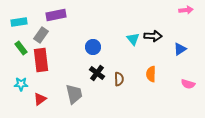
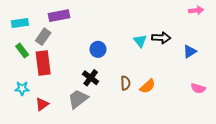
black cross: (97, 73) -> (91, 78), moved
orange semicircle: (151, 74) -> (148, 86), moved, turned -133
gray trapezoid: (74, 94) -> (78, 99), turned -115

